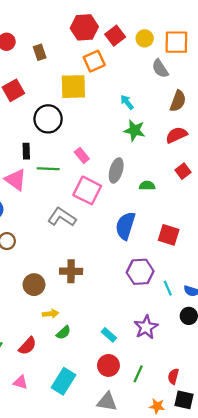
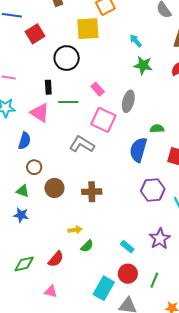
green semicircle: (147, 186) -> (157, 129), moved
brown circle: (34, 285) -> (54, 188), moved
cyan rectangle: (64, 381) -> (104, 288), moved

